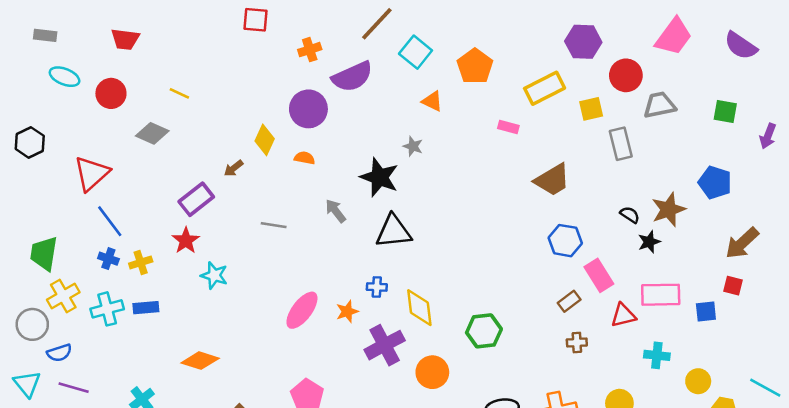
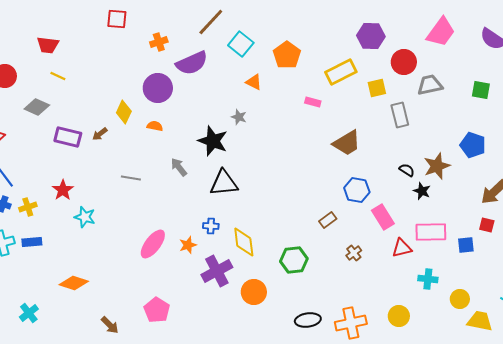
red trapezoid: (125, 39) -> (48, 45), moved
purple rectangle: (196, 199) -> (68, 137), moved, turned 52
black star: (649, 242) -> (422, 191), turned -30
brown rectangle: (569, 301) -> (328, 220), moved
brown cross: (577, 342) -> (354, 253), moved, turned -35

